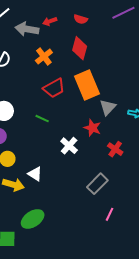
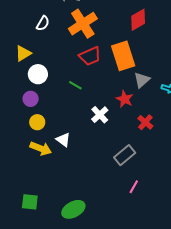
red diamond: (80, 48) -> (138, 20), moved, turned 40
orange cross: (44, 56) -> (83, 24), size x1.6
green ellipse: (33, 219) -> (73, 209), moved

